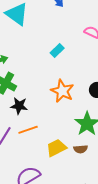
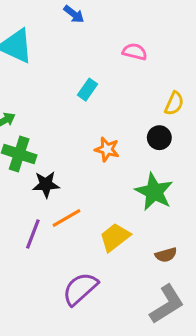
orange star: (62, 91) -> (107, 149), size x0.7
brown semicircle: (81, 149) -> (166, 255), moved

